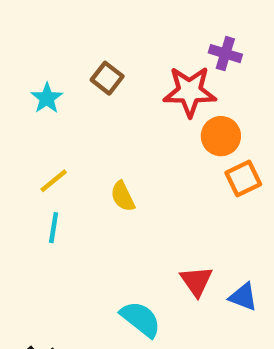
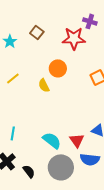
orange circle: (221, 136) -> (58, 68), moved
cyan line: (54, 228) -> (13, 133), moved
red triangle: (196, 281) -> (77, 140), moved

